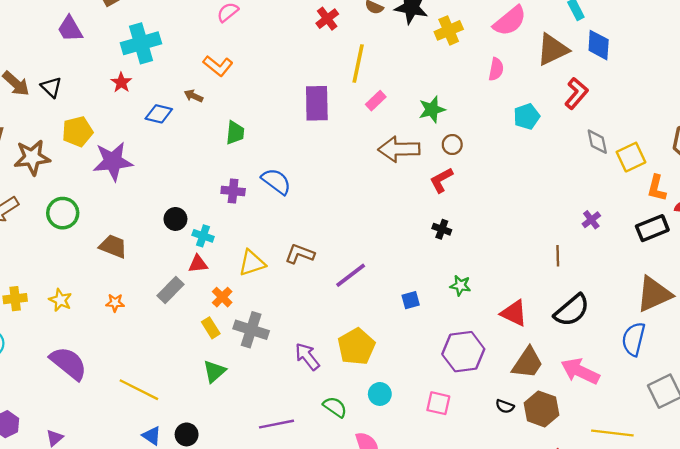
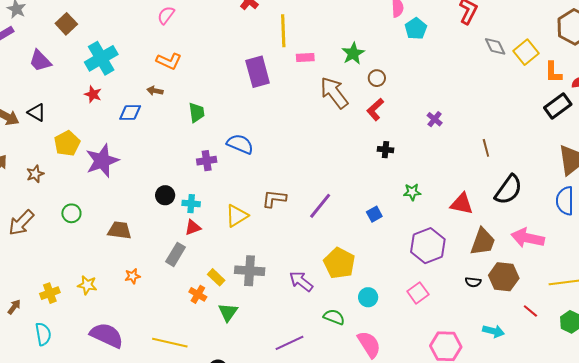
pink rectangle: (376, 101) -> (305, 58), turned 54
cyan pentagon: (527, 116) -> (416, 29), moved
brown arrow: (399, 149) -> (334, 93), turned 68
brown star: (32, 157) -> (35, 174), size x0.6
green circle: (63, 213) -> (71, 213), size x0.7
purple cross: (591, 220) -> (435, 119), moved
orange cross: (222, 297) -> (198, 294), moved
pink square: (438, 403) -> (418, 293), turned -35

